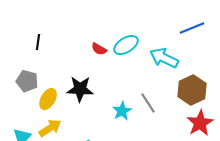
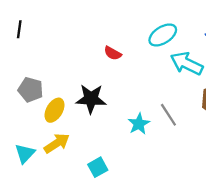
black line: (38, 42) -> (19, 29), moved
cyan ellipse: (126, 45) -> (163, 35), moved

